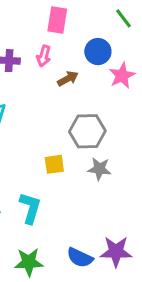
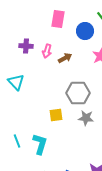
blue circle: (98, 52) -> (85, 31), moved
pink arrow: (44, 56) -> (47, 51), moved

